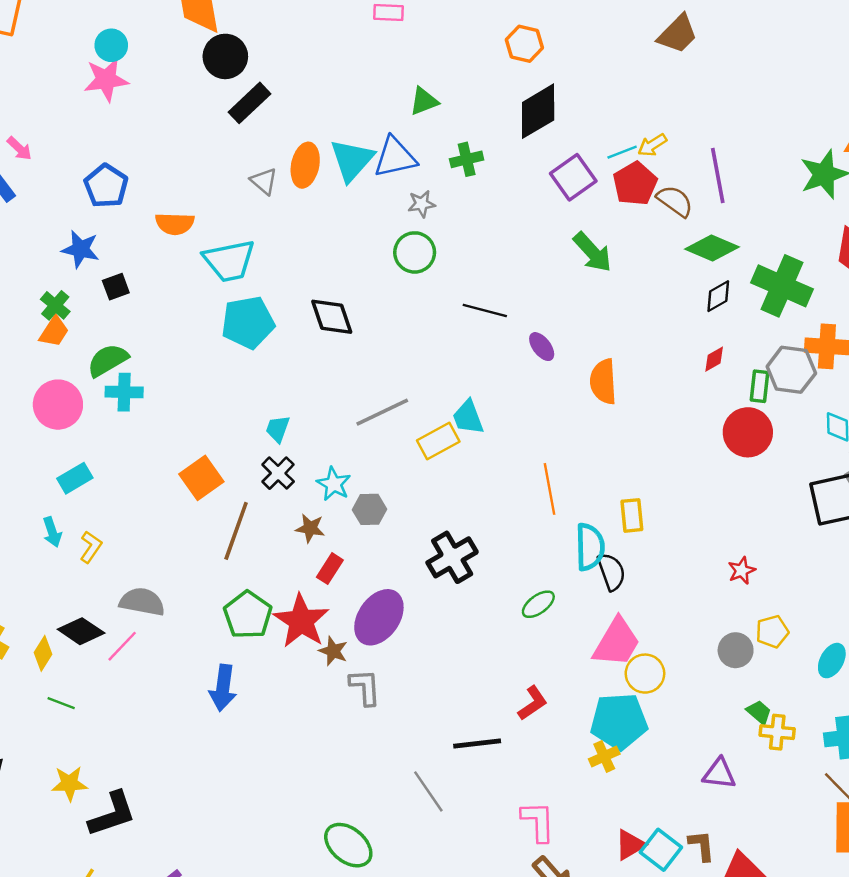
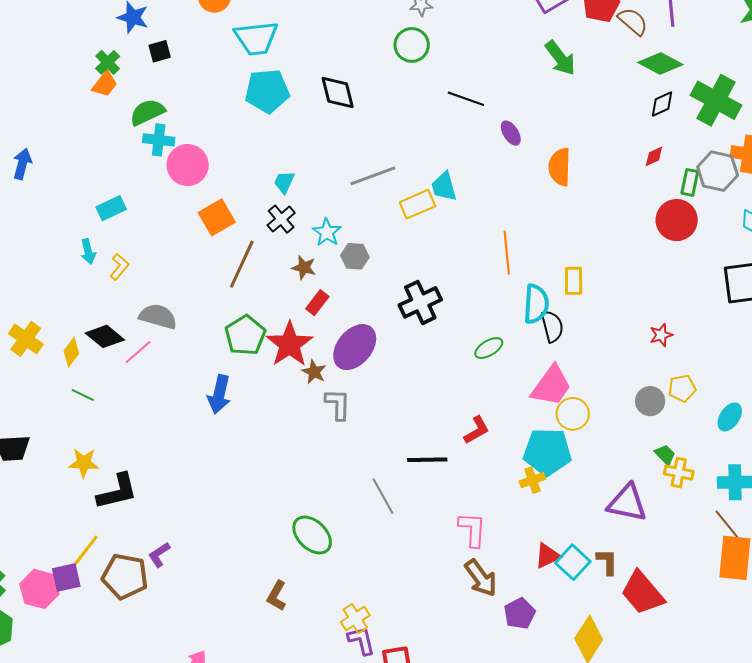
pink circle: (58, 405) -> (188, 165), moved
purple triangle: (719, 774) -> (627, 503), size x1.4

